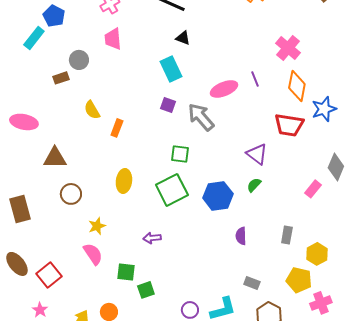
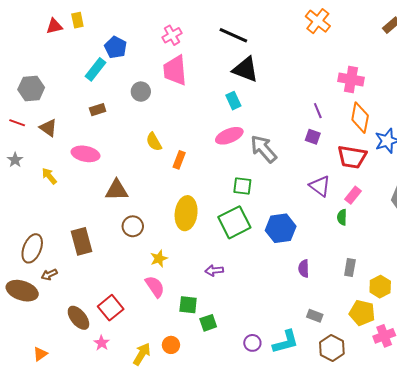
black triangle: (183, 38) -> (245, 69), size x1.8
pink trapezoid: (113, 39) -> (175, 70), size x1.4
pink cross: (288, 48) -> (351, 79), turned -30
cyan rectangle: (171, 69) -> (233, 101), size x0.7
brown rectangle: (61, 78) -> (98, 110), moved
pink ellipse: (224, 89) -> (229, 136), moved
purple square: (168, 105) -> (313, 137), moved
yellow ellipse: (124, 181) -> (186, 213), size x1.4
green semicircle: (254, 185) -> (342, 217), moved, turned -42
pink rectangle: (313, 189) -> (353, 195), moved
brown ellipse: (17, 264) -> (78, 318), moved

